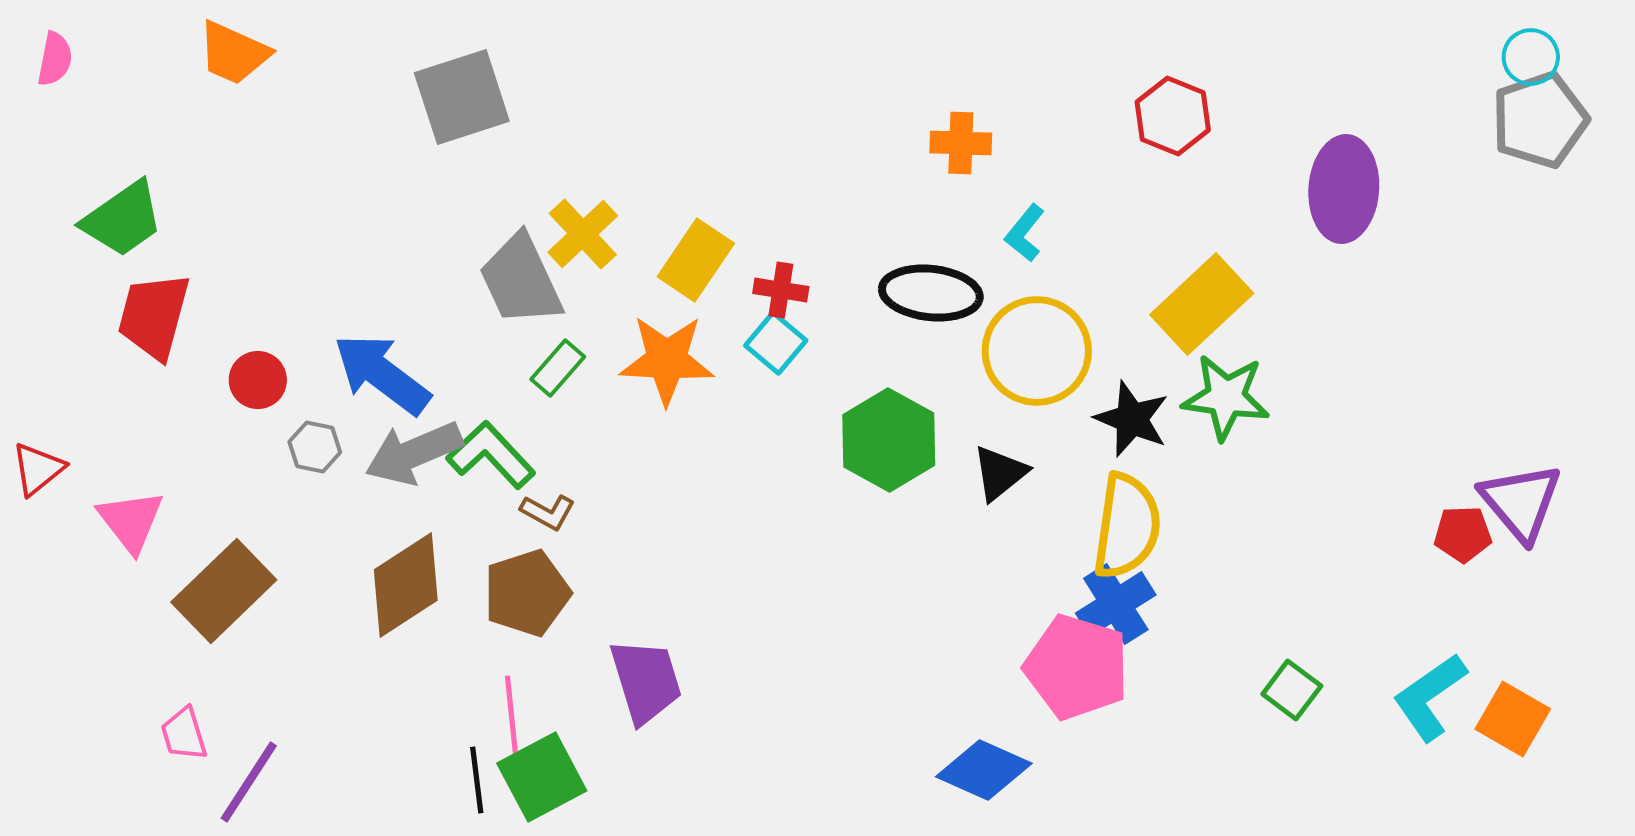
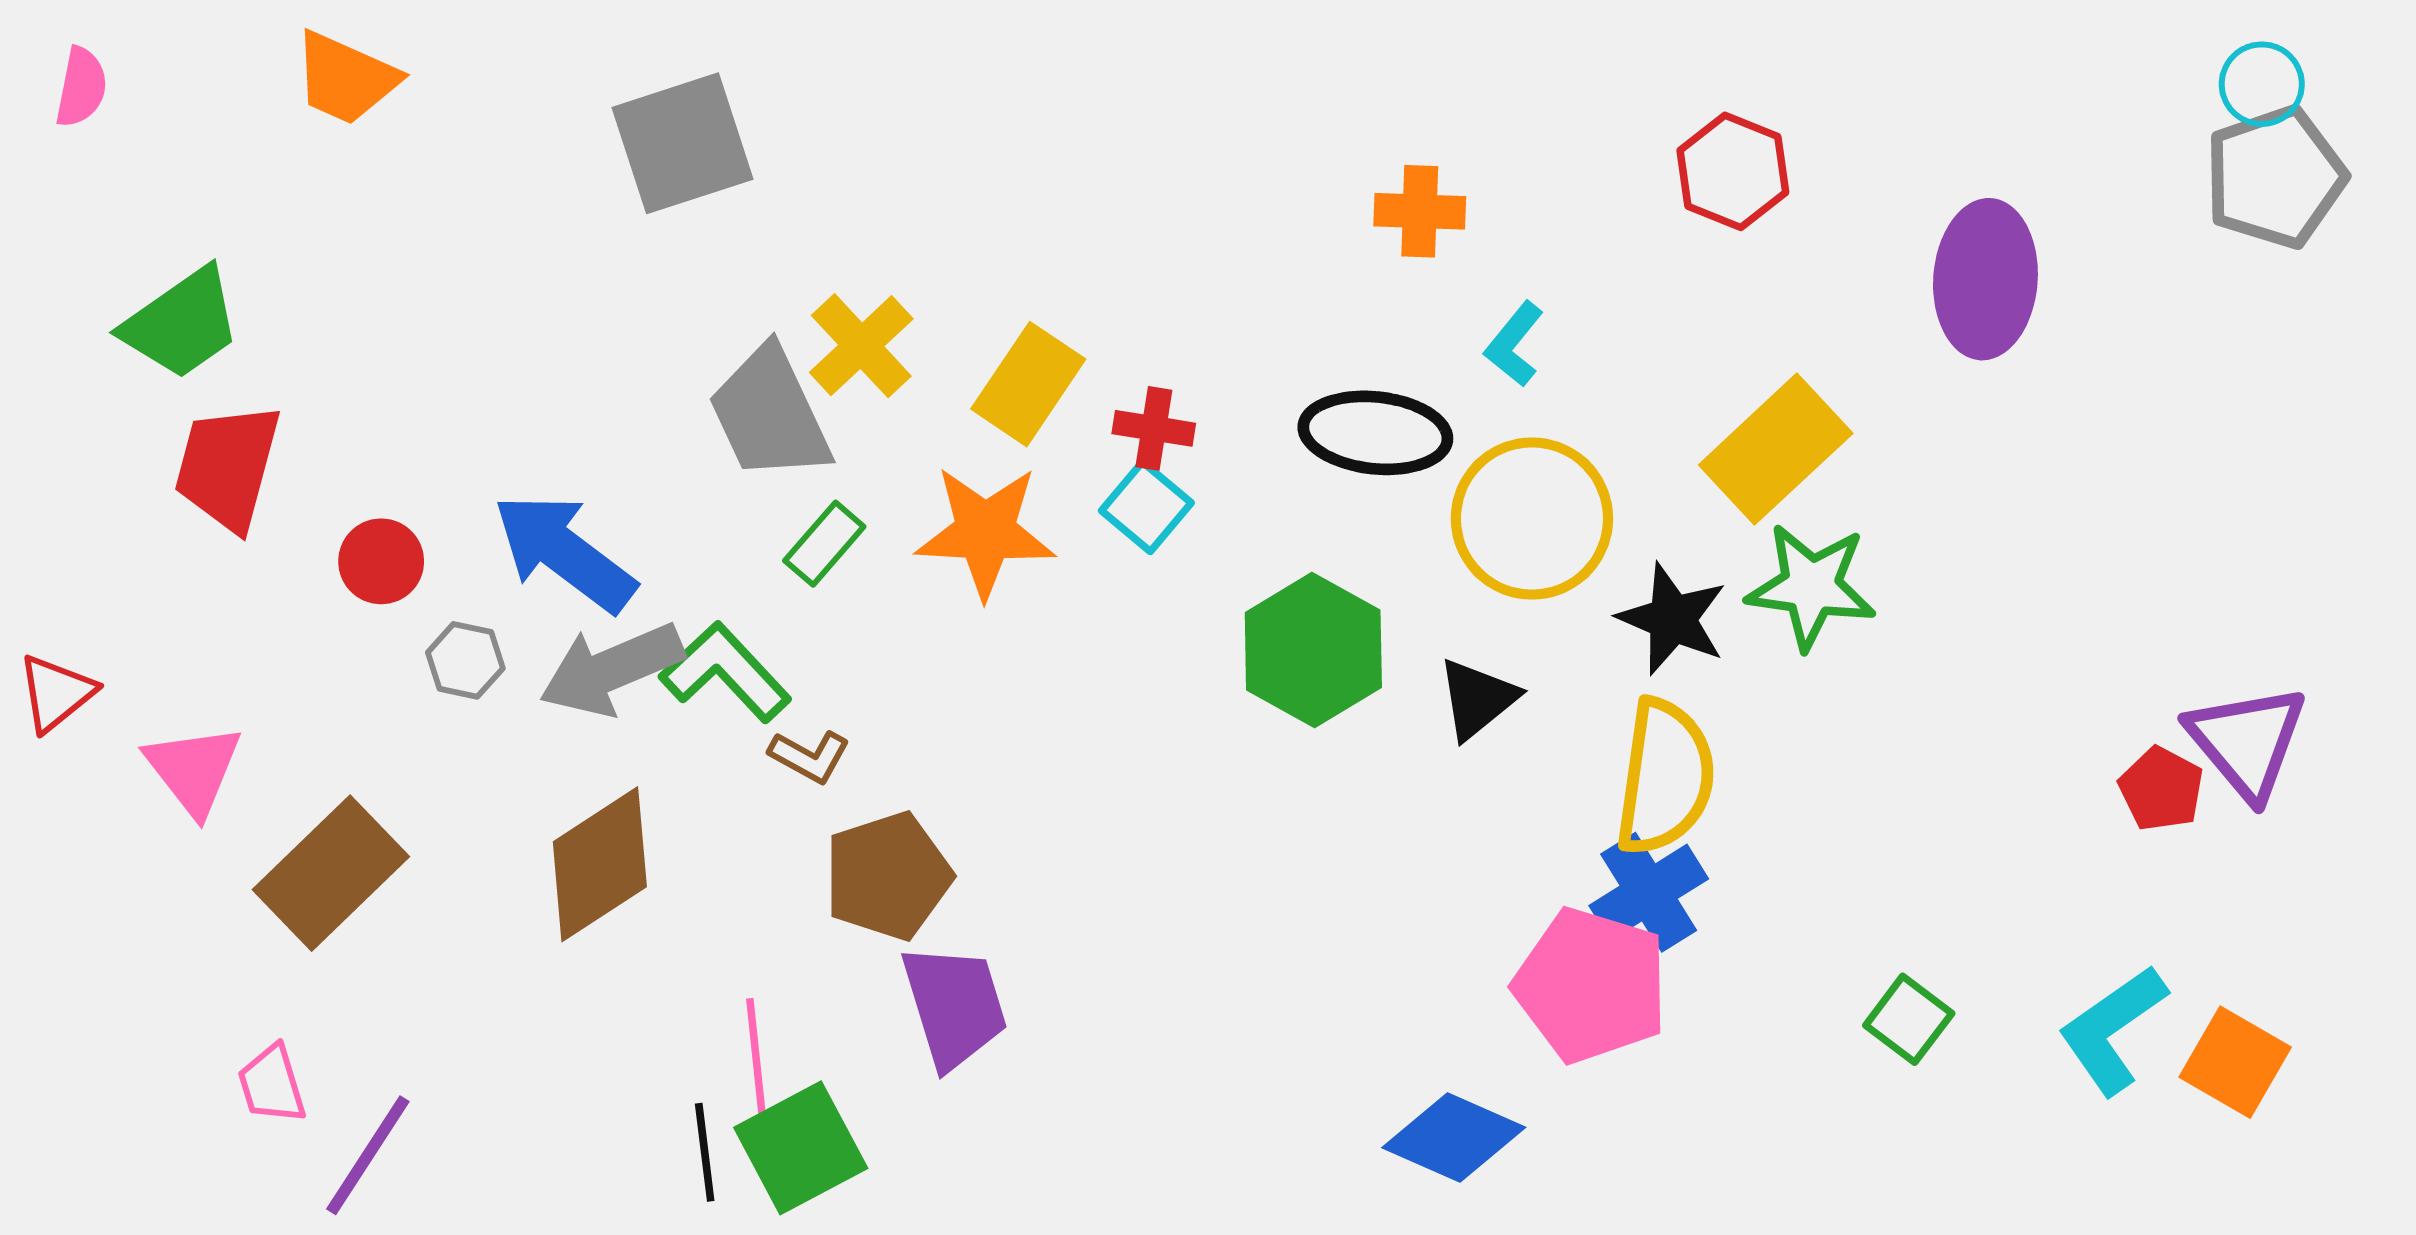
red pentagon: (1463, 534) -> (2161, 789), turned 30
brown pentagon: (527, 593) -> (888, 876), moved

